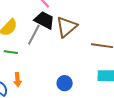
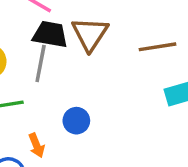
blue circle: (65, 83) -> (76, 121), moved

